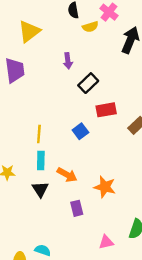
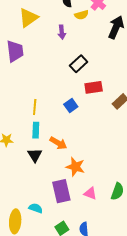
purple arrow: (68, 61) -> (62, 32), moved
orange star: (105, 187) -> (75, 167), moved
purple rectangle: (77, 208) -> (61, 191), moved, size x1.6
pink triangle: (106, 242) -> (90, 193), moved, turned 32

